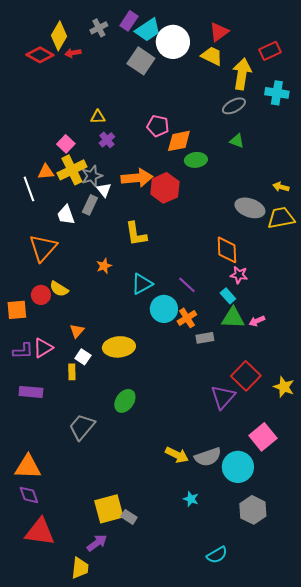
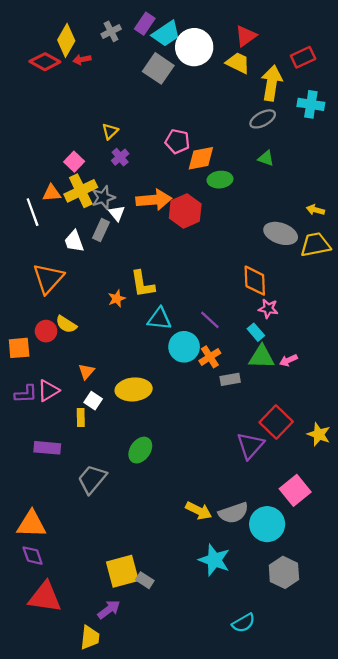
yellow triangle: (98, 117) -> (110, 131), turned -42
yellow L-shape: (136, 234) -> (143, 284), moved
cyan triangle: (142, 284) -> (159, 319), turned 35
purple rectangle: (31, 392) -> (47, 448), moved
cyan star: (191, 499) -> (214, 560), size x1.8

